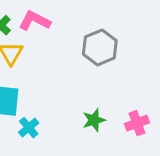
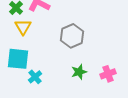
gray hexagon: (100, 47) -> (72, 36), moved

